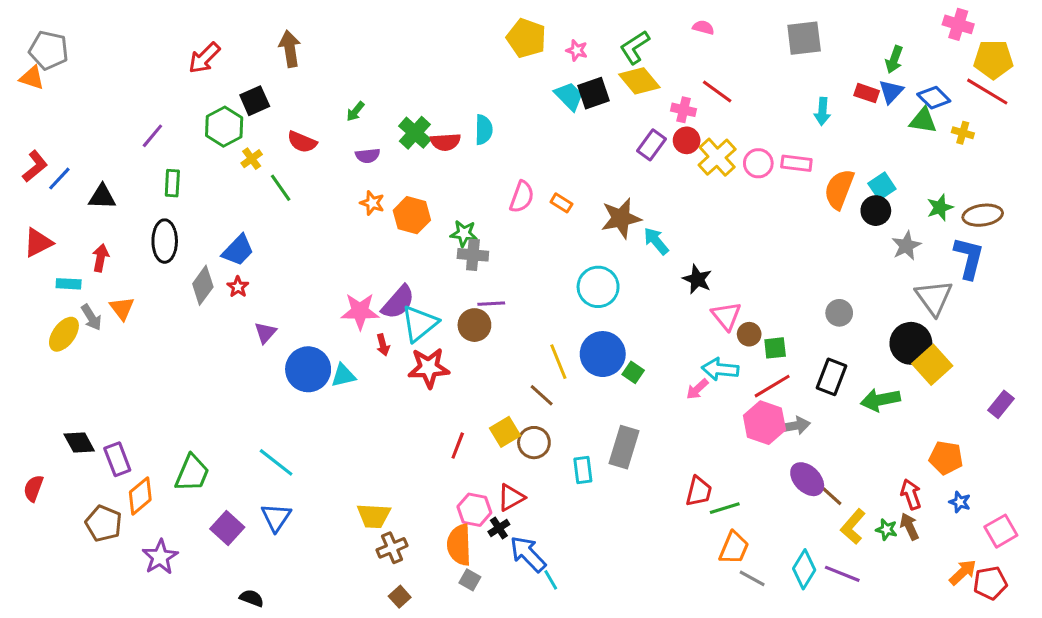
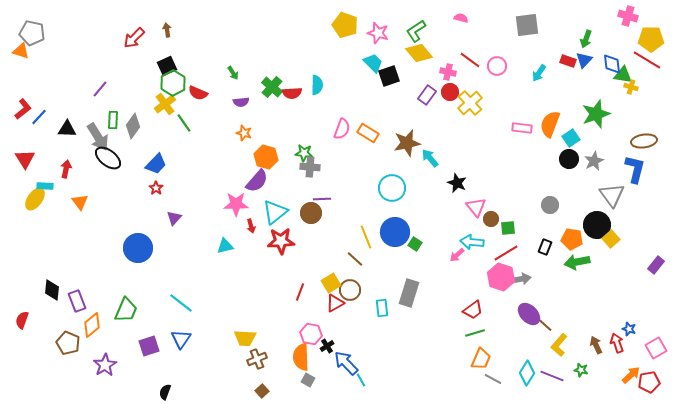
brown arrow: (290, 49) -> (167, 30), moved, size x0.6
pink star: (577, 50) -> (378, 33), size x1.5
black square: (593, 93) -> (389, 76), moved
blue diamond: (934, 98) -> (612, 64), turned 40
green arrow: (355, 111) -> (233, 73), turned -72
cyan arrow: (822, 111) -> (539, 73), turned 30
green triangle: (923, 121) -> (623, 75), moved
green hexagon: (224, 127) -> (173, 83), moved
yellow cross: (252, 159) -> (165, 104), size x1.5
pink circle: (758, 163) -> (497, 66), moved
pink rectangle: (796, 163) -> (522, 128), moved
cyan square: (882, 186) -> (571, 138), moved
orange rectangle: (561, 203) -> (368, 133), size x1.5
green star: (940, 208) -> (596, 114), moved, size x1.6
black circle: (876, 211) -> (569, 159), moved
orange hexagon: (412, 215) -> (266, 157), moved
black ellipse: (165, 241) -> (108, 158), turned -52
red triangle: (38, 243) -> (25, 159), turned -35
gray diamond: (203, 285) -> (133, 126), moved
purple semicircle: (398, 302) -> (257, 181), moved
gray arrow: (91, 317) -> (98, 137), moved, size x1.6
yellow ellipse: (64, 334) -> (35, 199), moved
yellow square: (932, 365) -> (611, 239), size x0.7
blue circle: (308, 369) -> (138, 248), moved
black rectangle: (832, 377) -> (545, 247), size x0.7
black diamond: (79, 443) -> (52, 290), turned 35
orange pentagon: (946, 458) -> (572, 239), moved
red trapezoid: (699, 491) -> (473, 310), moved, turned 40
red arrow: (911, 494) -> (617, 343), moved
red triangle: (511, 497) -> (335, 303), moved
purple square: (227, 528) -> (149, 346), turned 30
green star: (887, 530) -> (581, 370), moved
black semicircle: (252, 598) -> (165, 392), turned -91

